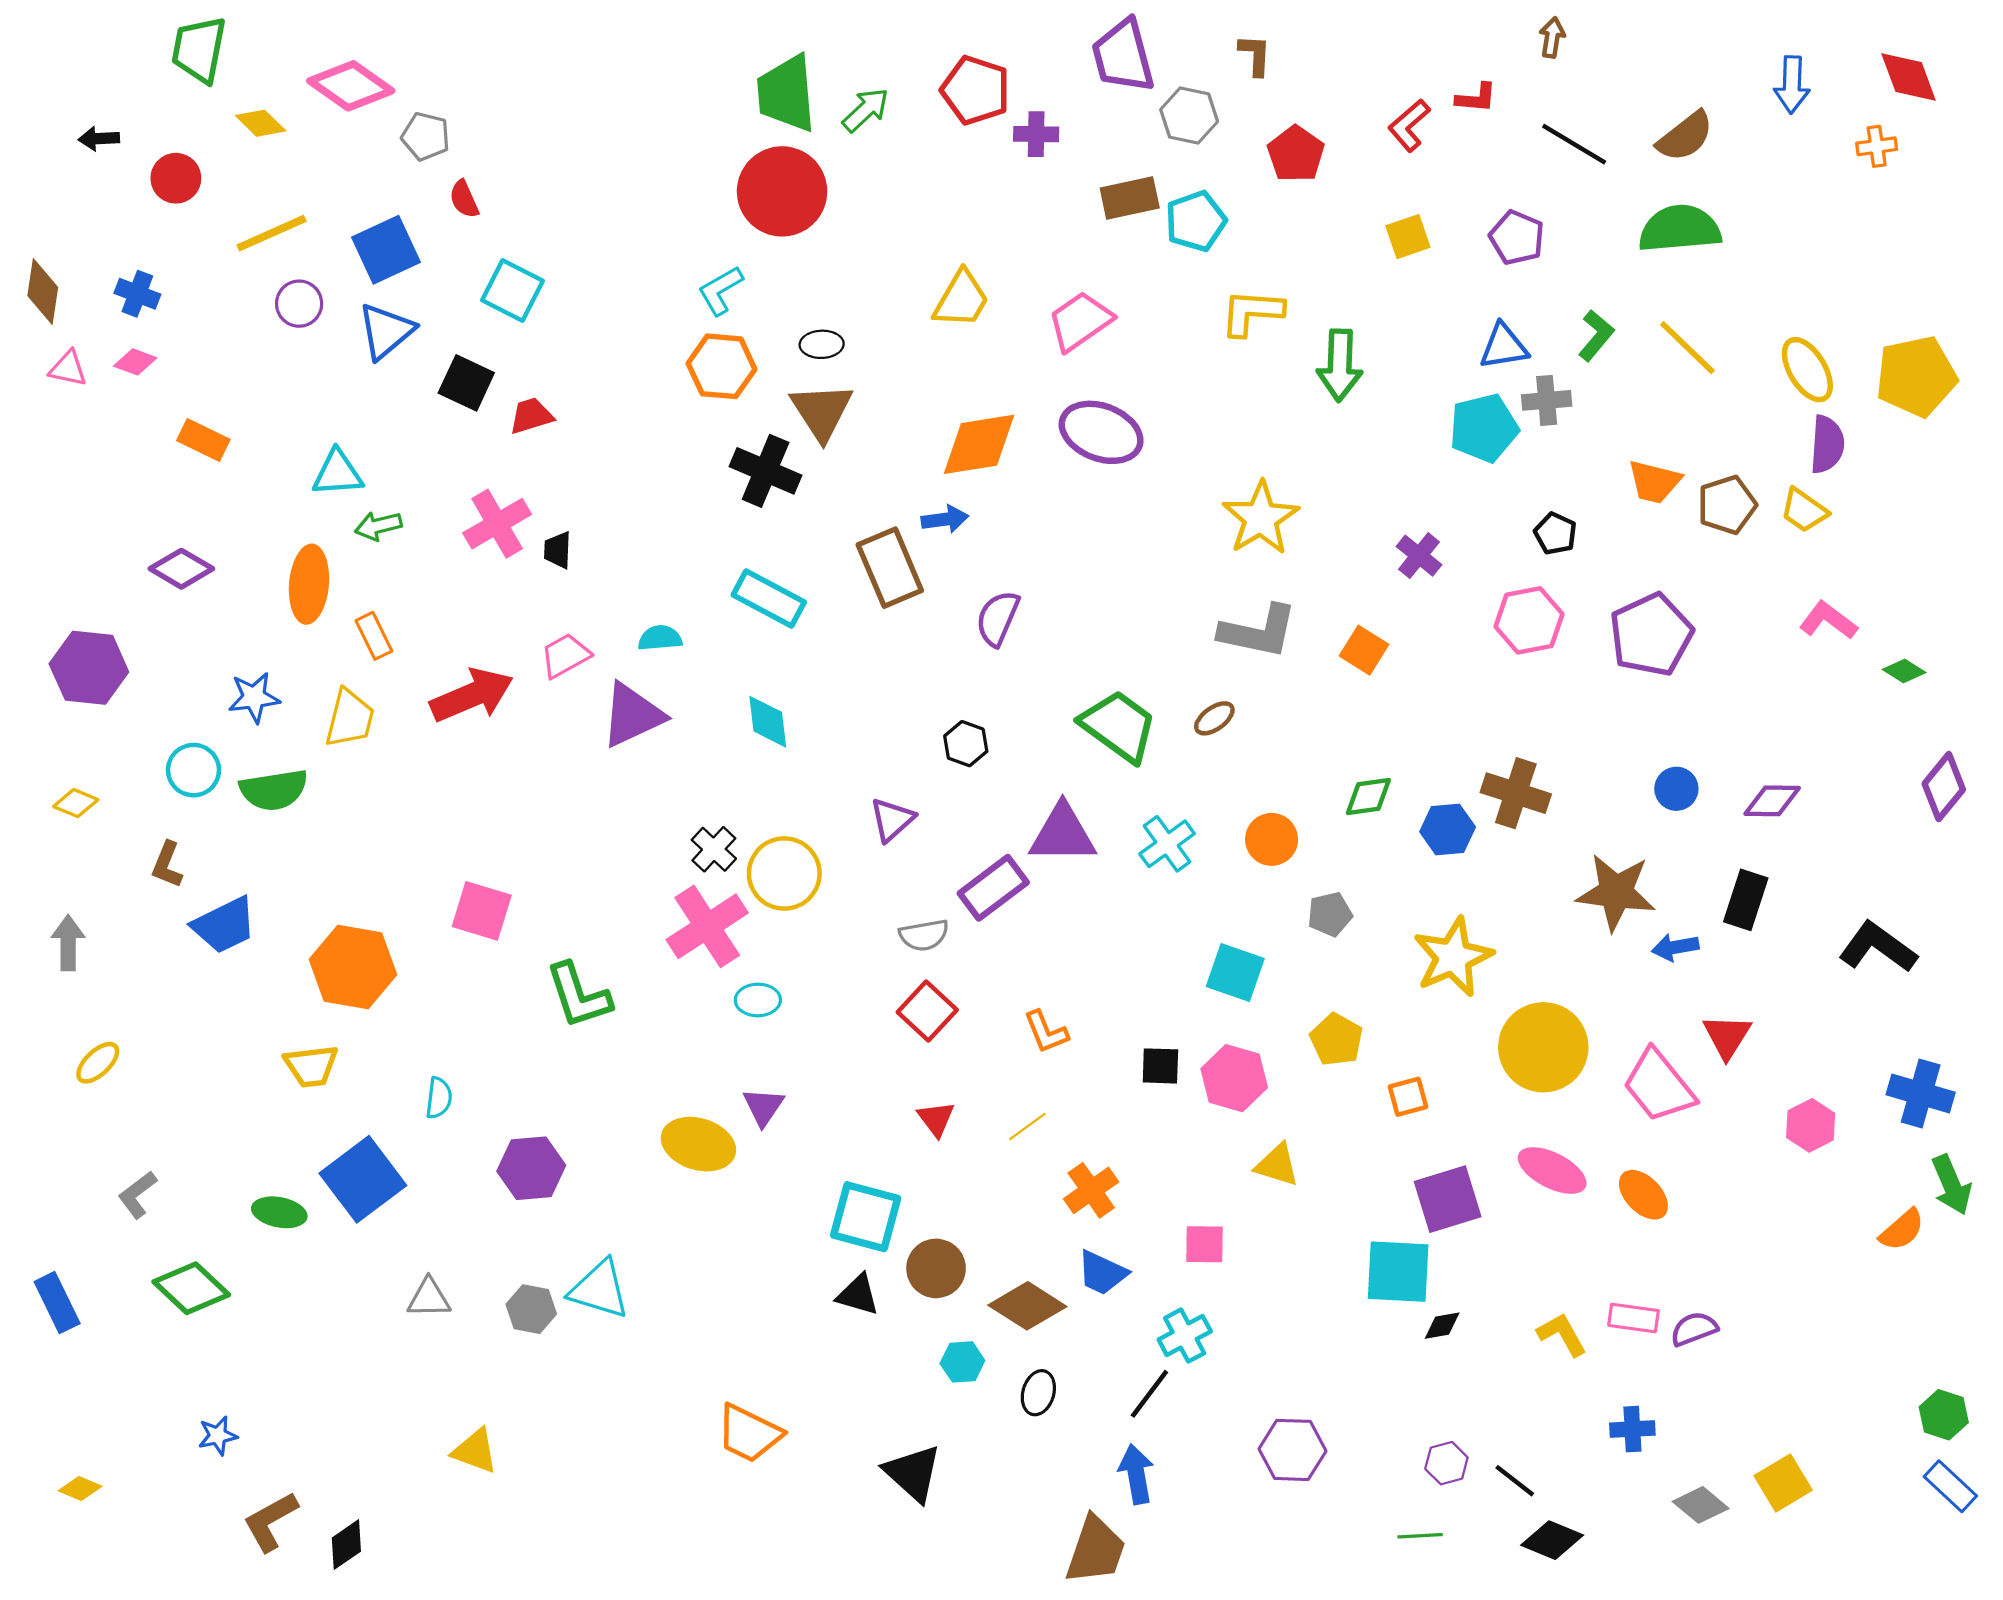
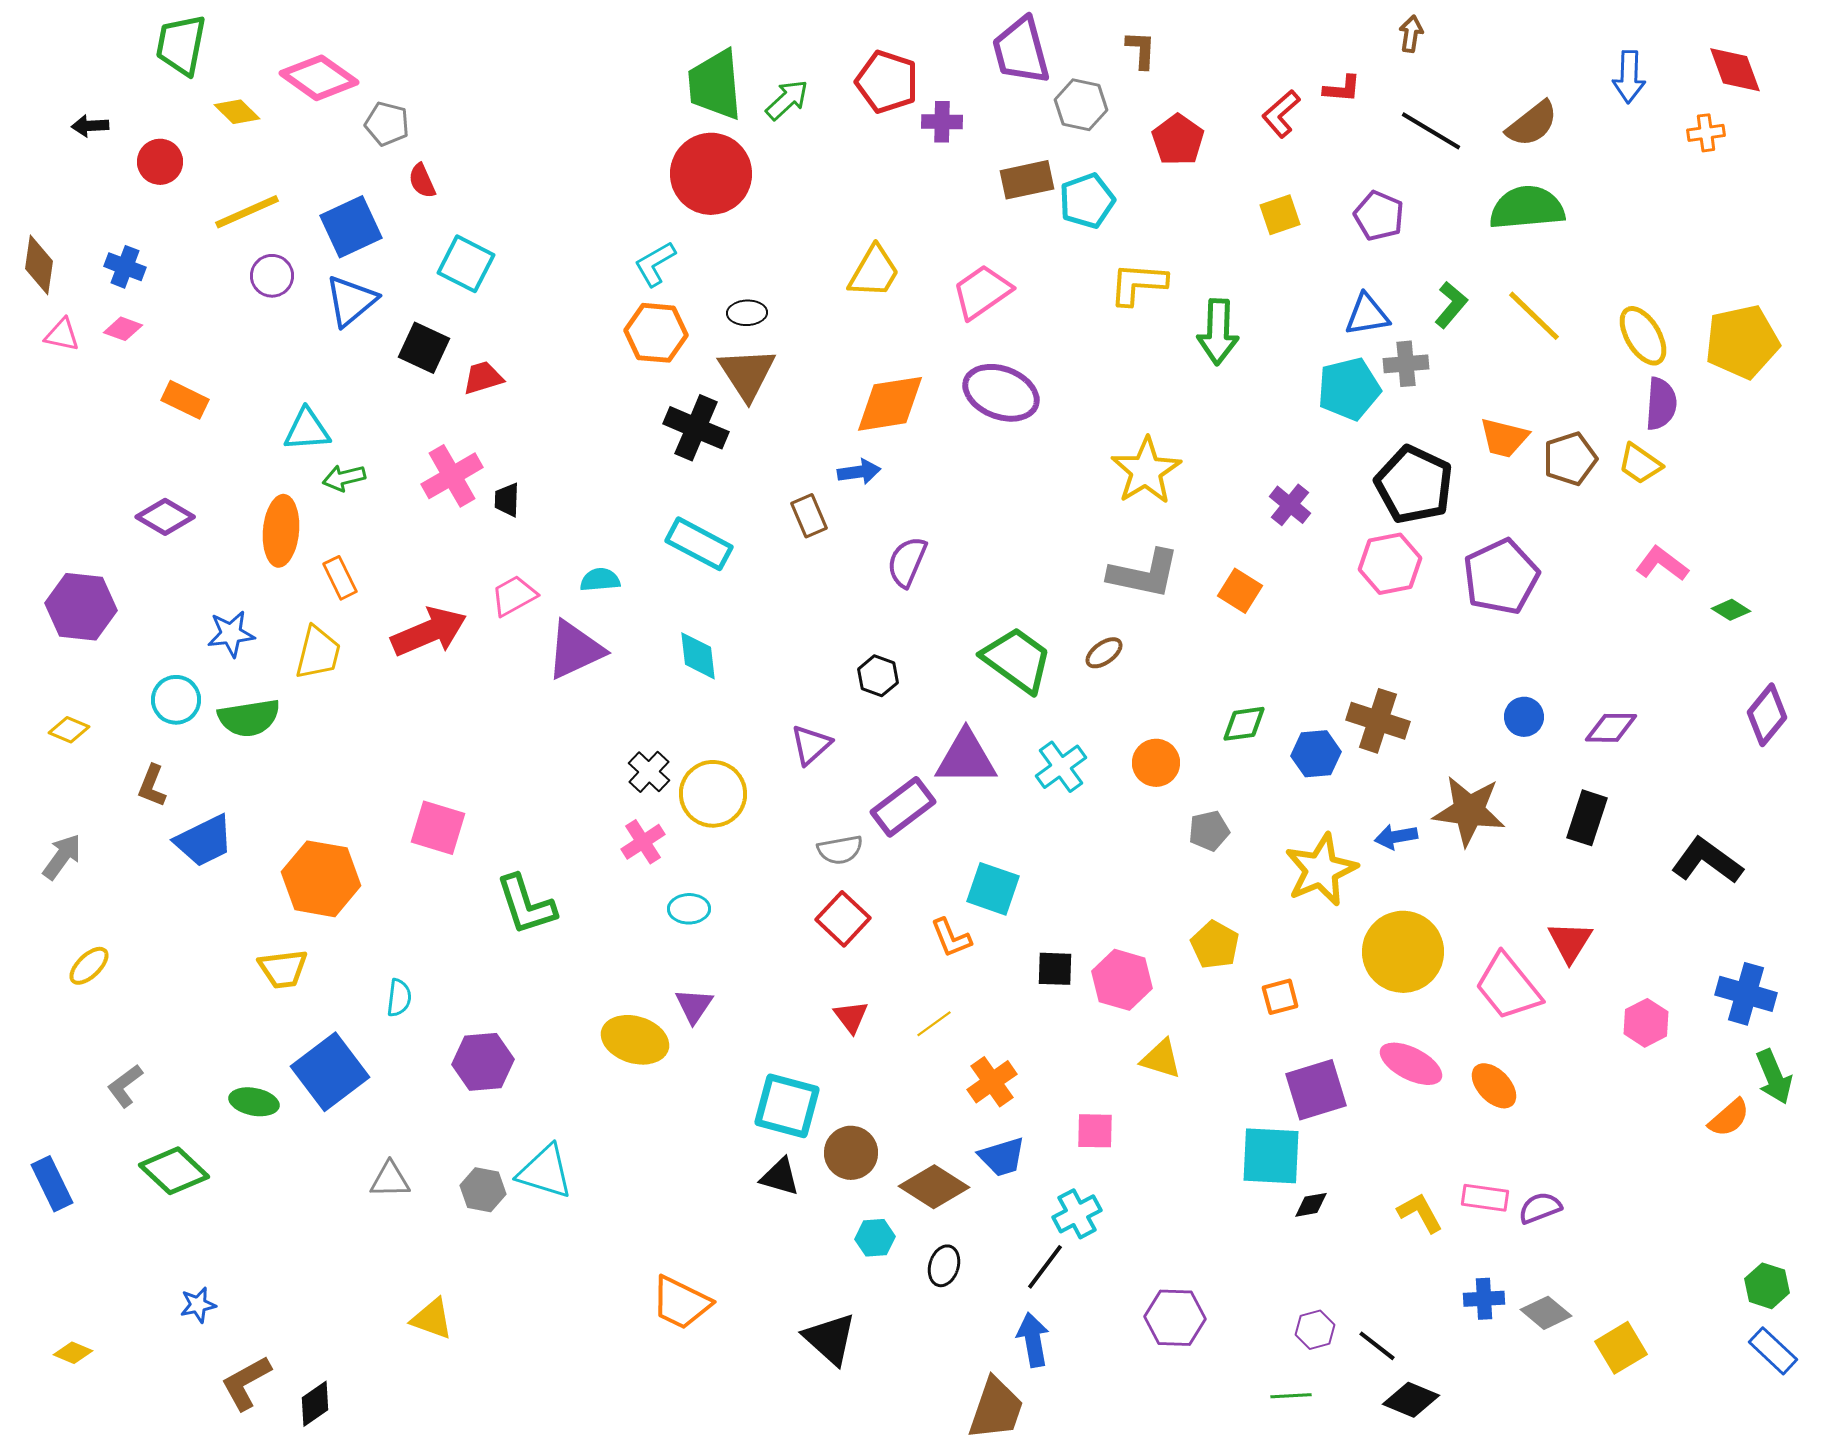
black pentagon: (1555, 534) -> (1414, 485), size x2.0
brown rectangle: (890, 568) -> (809, 516), size x0.6
pink cross: (707, 926) -> (643, 842), size x0.6
gray arrow: (68, 943) -> (62, 857), turned 36
blue arrow: (1675, 947) -> (1396, 837), moved
cyan square: (1235, 972) -> (993, 889), moved
blue trapezoid: (1102, 1273) -> (1002, 1157), turned -42
gray diamond: (1701, 1505) -> (1546, 1313), moved

